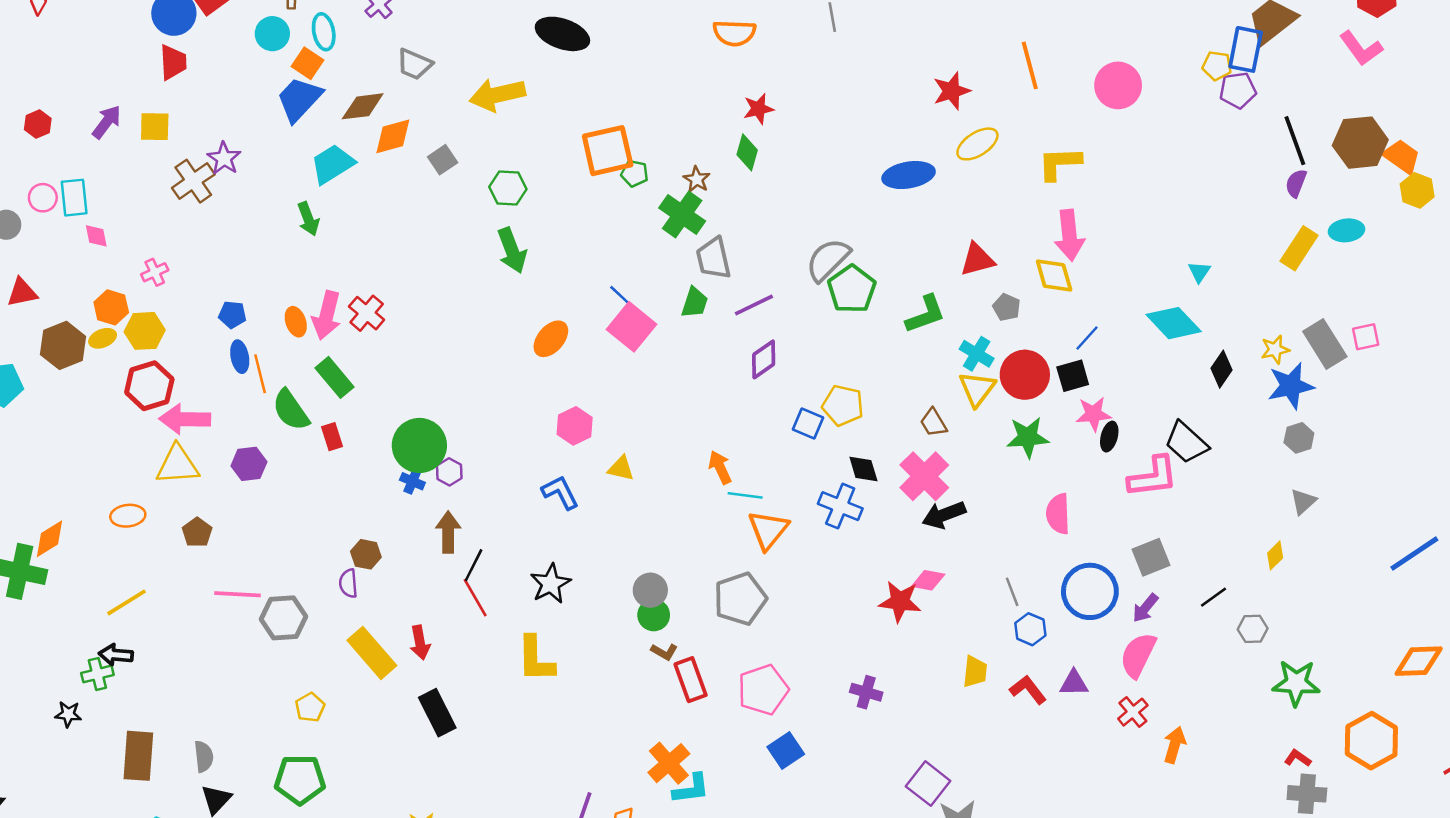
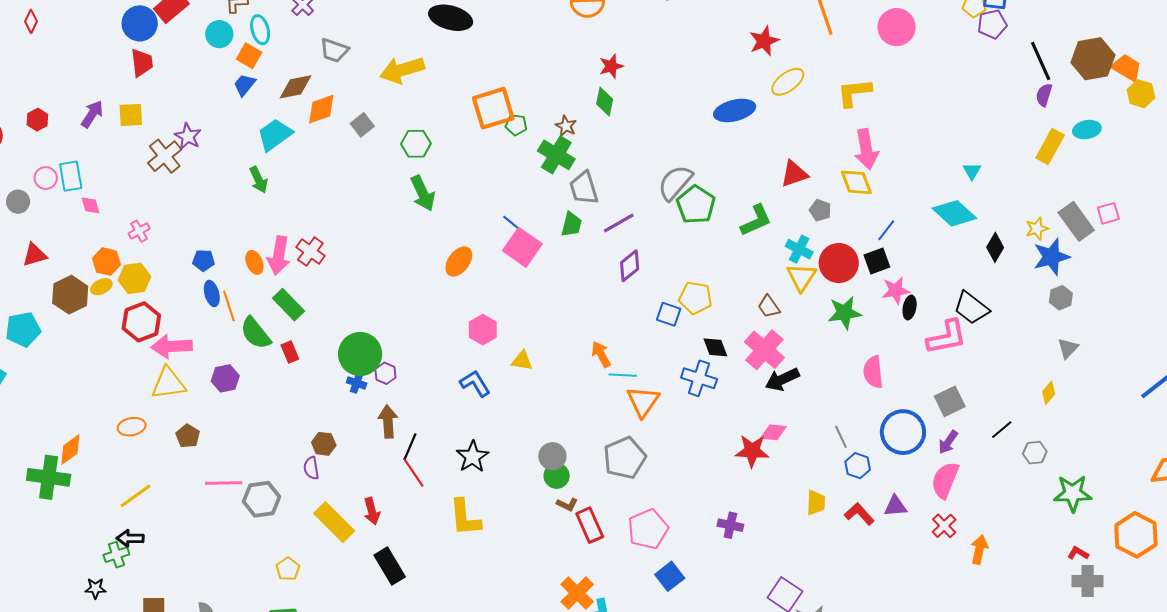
blue trapezoid: (299, 99) -> (245, 85), size x0.6

